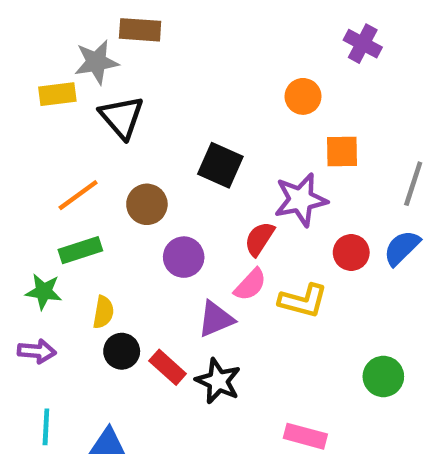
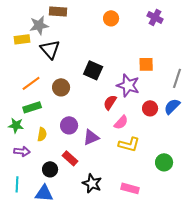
orange circle: (303, 96) -> (111, 18), moved
purple star: (301, 200) -> (128, 85), turned 30
purple circle: (184, 257) -> (69, 125), moved
pink semicircle: (250, 285) -> (121, 122), moved
yellow L-shape: (303, 301) -> (129, 144), moved
purple arrow: (37, 351) -> (22, 151), moved
black circle: (122, 351) -> (50, 169), moved
black star: (218, 381) -> (92, 183), moved

